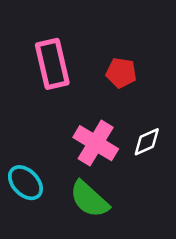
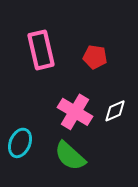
cyan ellipse: (25, 183) -> (20, 143), turned 68

